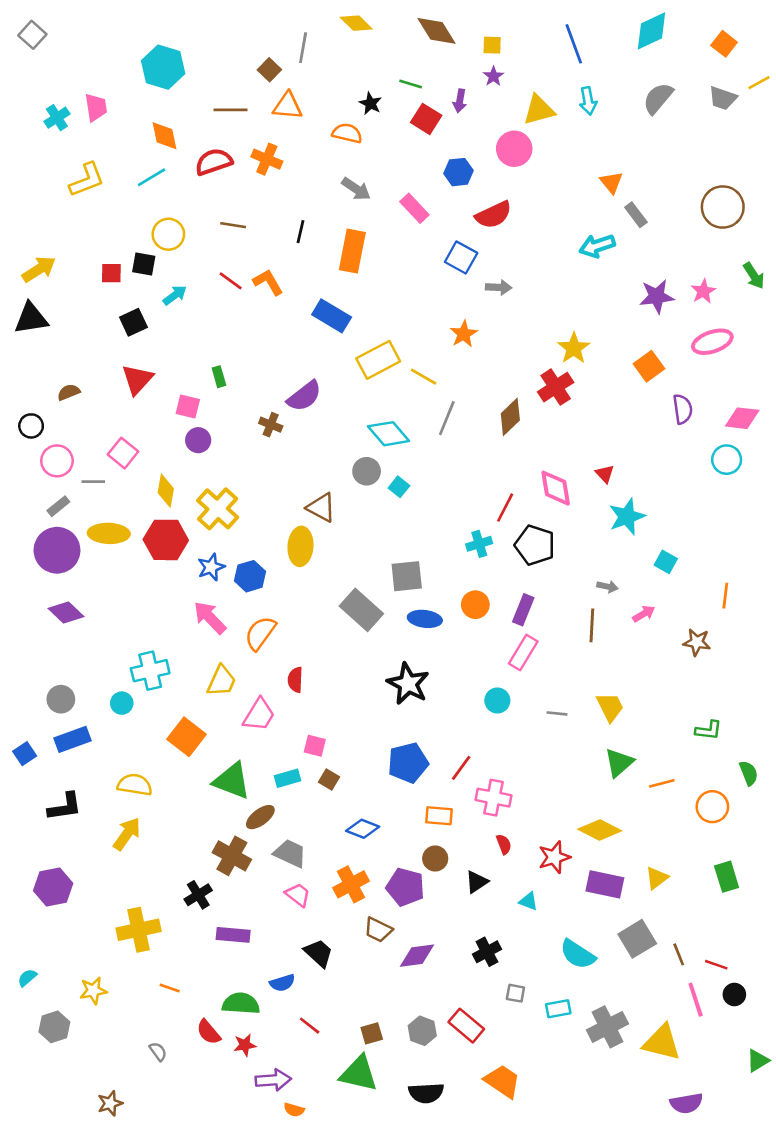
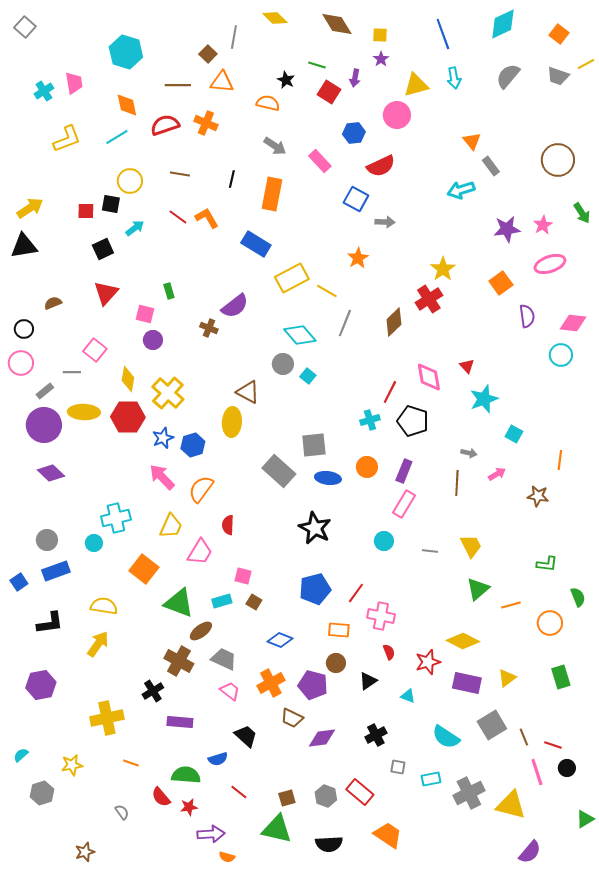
pink circle: (57, 461) -> (21, 363), moved
purple semicircle: (686, 1103) -> (530, 852), turned -40

